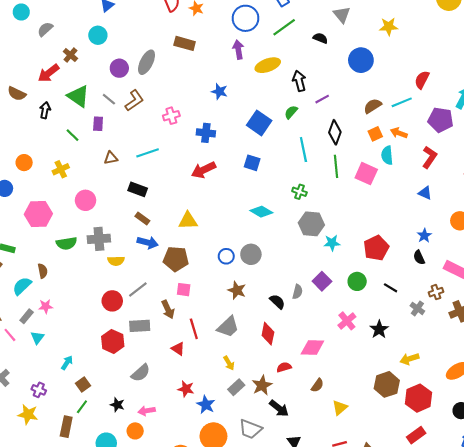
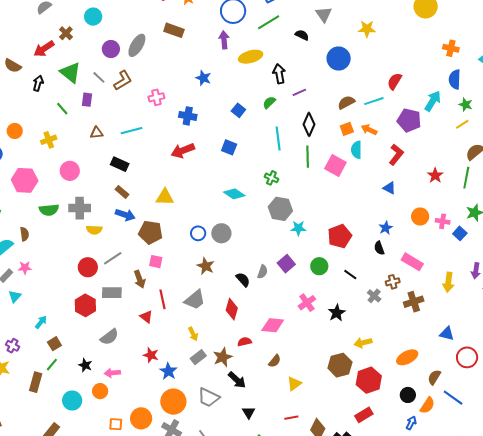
blue square: (259, 123) -> (238, 110), size x0.6

